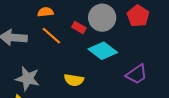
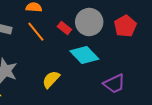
yellow semicircle: (74, 80) -> (51, 79), turned 114

